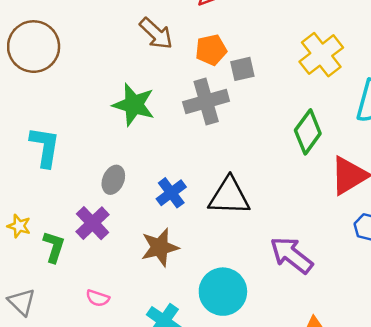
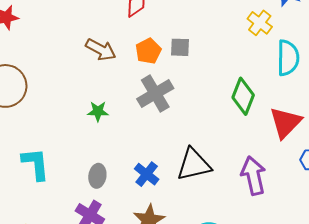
yellow cross: (321, 55) -> (260, 23), moved, size x0.7
gray square: (242, 69) -> (180, 47), moved, turned 30
green star: (134, 105) -> (98, 111), size x0.6
purple arrow: (291, 255) -> (253, 176), moved, turned 54

